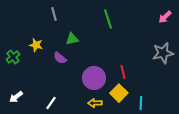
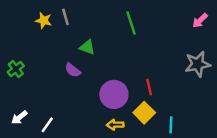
green triangle: (72, 39) -> (87, 47), turned 32
yellow star: (36, 45) -> (44, 21), moved
white line: (51, 103) -> (47, 125), moved

